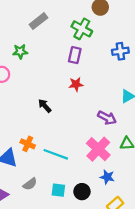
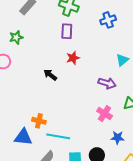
black arrow: (45, 106) -> (50, 75), moved
pink cross: (98, 149) -> (105, 114), size x0.7
cyan line: (56, 154) -> (58, 136), moved

